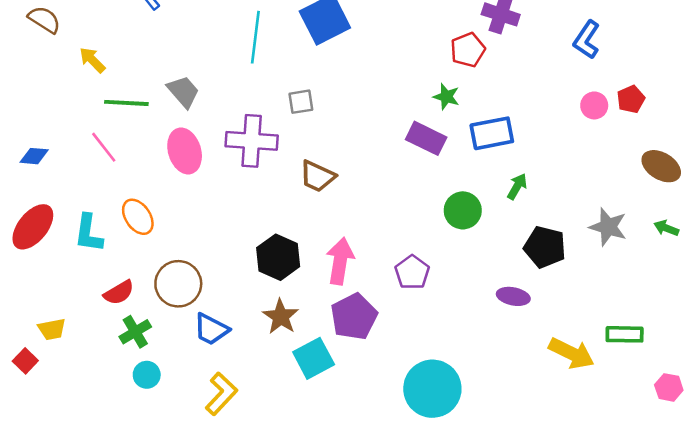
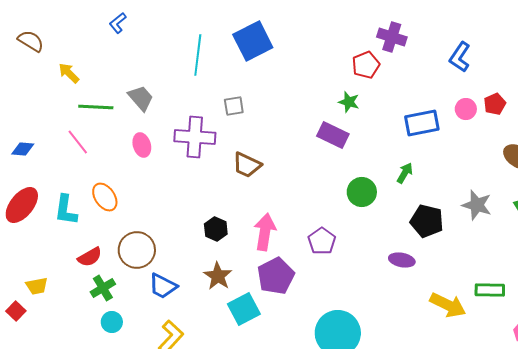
blue rectangle: (492, 133) -> (422, 123), moved
pink ellipse: (185, 151) -> (142, 145), size x0.7
black hexagon: (278, 257) -> (216, 229), size x0.7

